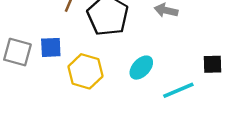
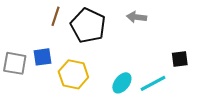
cyan ellipse: (141, 68) -> (122, 83), moved

